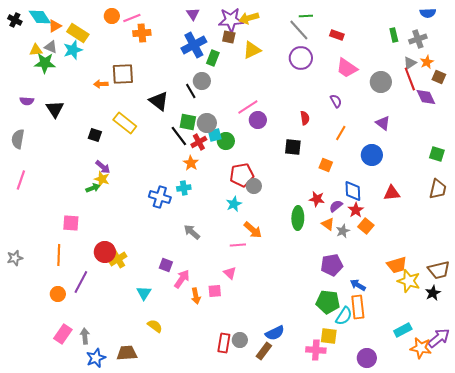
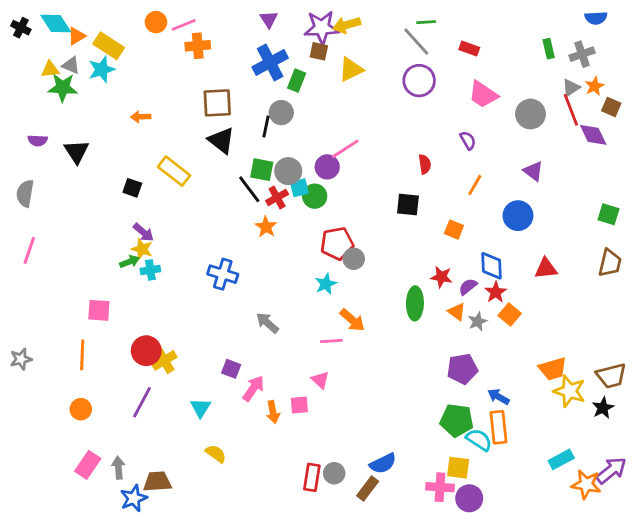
brown square: (123, 74) -> (217, 103), moved
black line: (191, 91) -> (266, 127), turned 42
purple circle: (258, 120) -> (327, 167), moved
cyan cross: (184, 188) -> (150, 270), moved
purple line: (81, 282) -> (142, 402), moved
cyan semicircle: (344, 316) -> (479, 440), turned -90
brown trapezoid: (127, 353) -> (157, 482), moved
purple circle: (367, 358) -> (469, 498), moved

